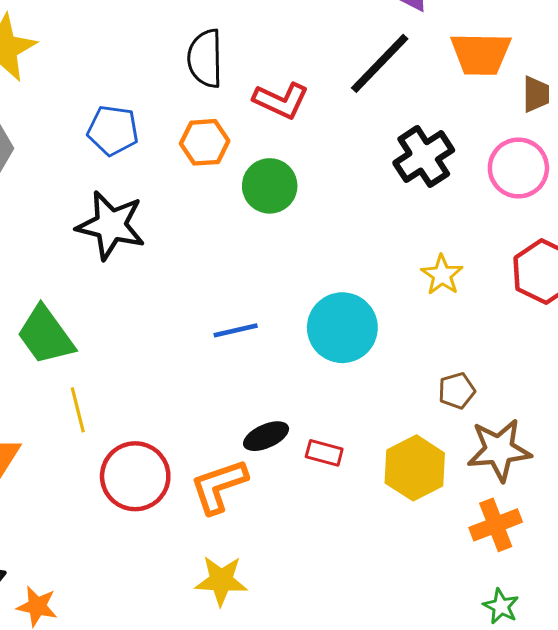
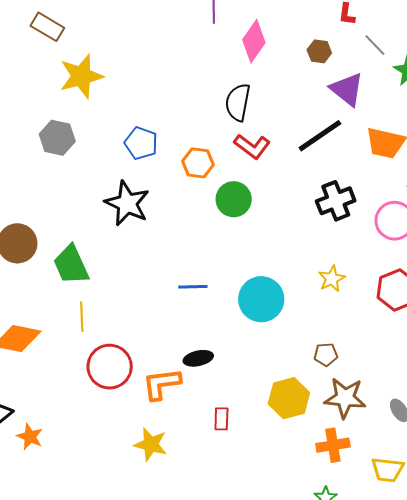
black semicircle: (205, 58) -> (238, 102), moved
red rectangle: (324, 453) -> (221, 419), moved, turned 65

